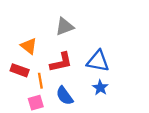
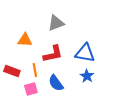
orange triangle: (29, 46) -> (25, 40), turned -35
red rectangle: (20, 70) -> (12, 71), moved

